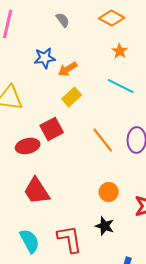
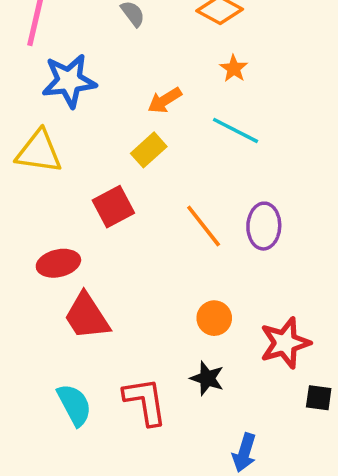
blue star: (45, 58) -> (69, 81), moved, size x1.4
orange arrow: (68, 69) -> (165, 100), moved
red ellipse: (28, 146) -> (58, 263), moved

